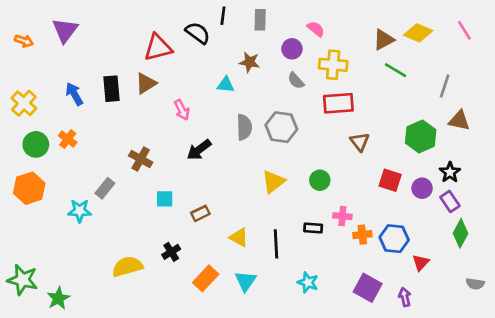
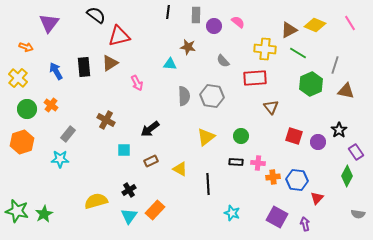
black semicircle: (198, 33) -> (96, 15), moved
orange arrow: (24, 41) -> (26, 47), moved
purple circle: (292, 49) -> (214, 26), moved
yellow cross: (333, 65) -> (265, 49), moved
green hexagon: (421, 136) -> (311, 84), moved
black arrow: (199, 150) -> (150, 129), moved
gray rectangle: (105, 188) -> (68, 134), moved
purple rectangle: (450, 201) -> (356, 152), moved
black rectangle: (313, 228) -> (236, 162), moved
yellow triangle: (239, 237) -> (180, 169), moved
cyan triangle: (246, 281) -> (129, 216), moved
green star: (58, 298) -> (44, 214), moved

